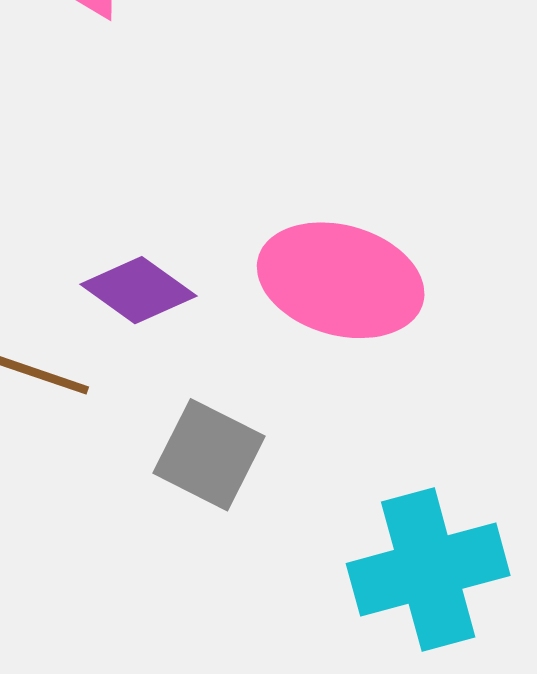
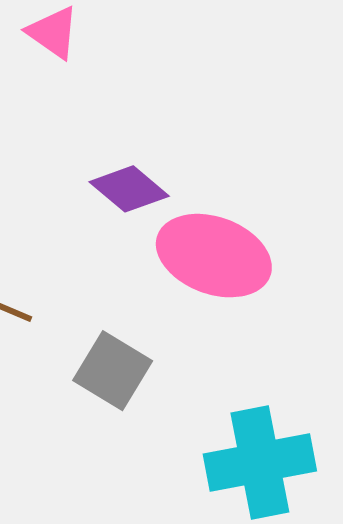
purple diamond: (138, 290) -> (129, 189), moved

